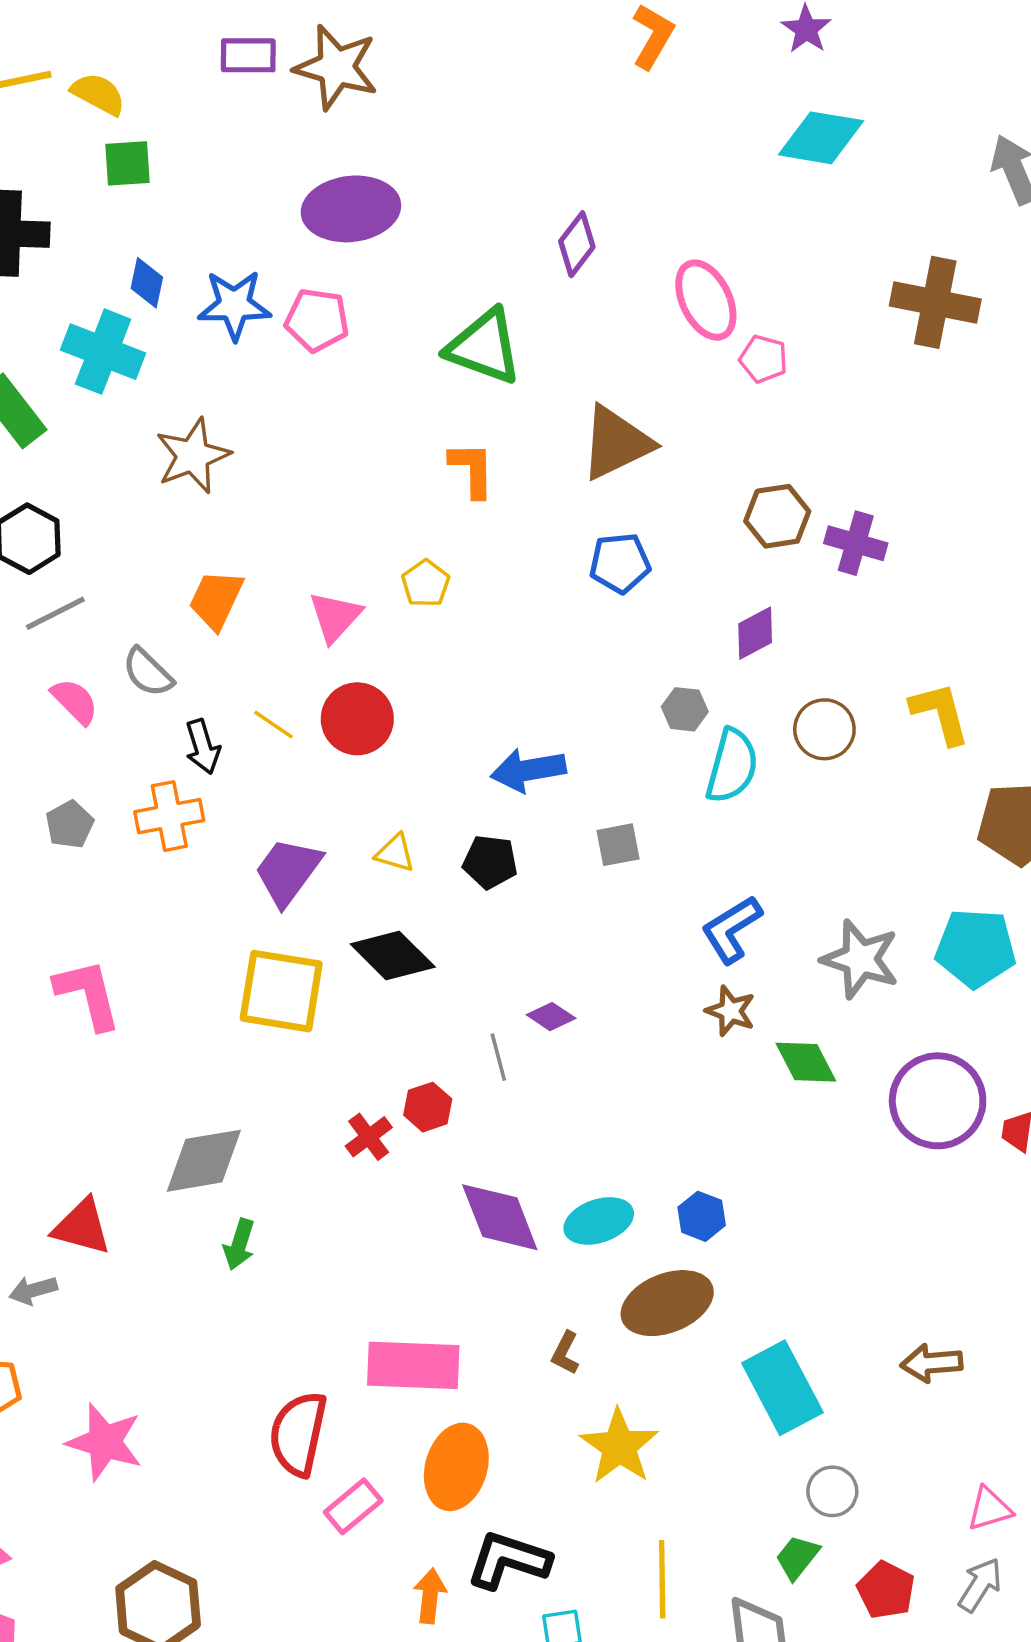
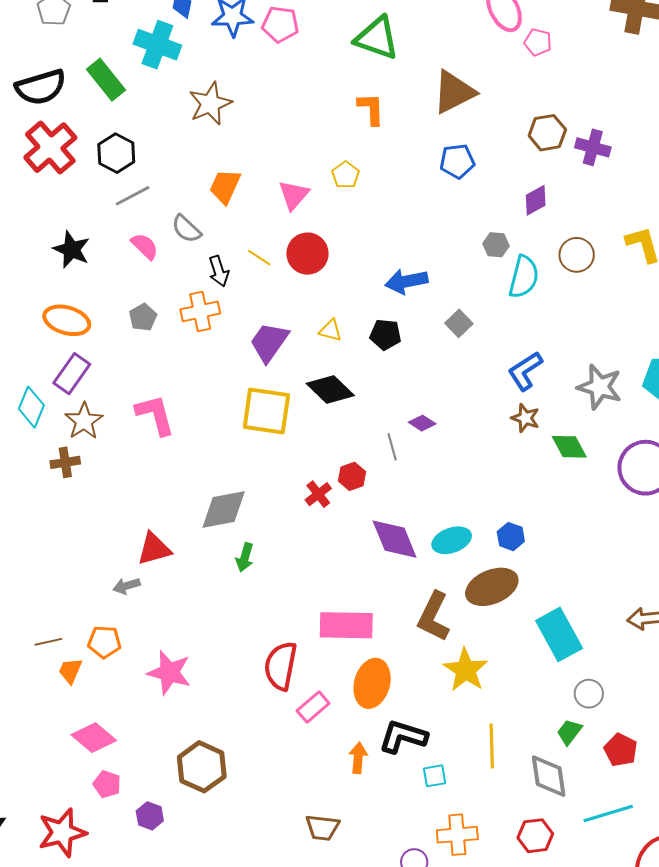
gray square: (618, 845) -> (459, 323), turned -32
red triangle: (82, 1227) -> (154, 549), turned -30
brown L-shape: (565, 1353) -> (434, 617), size x2.0

